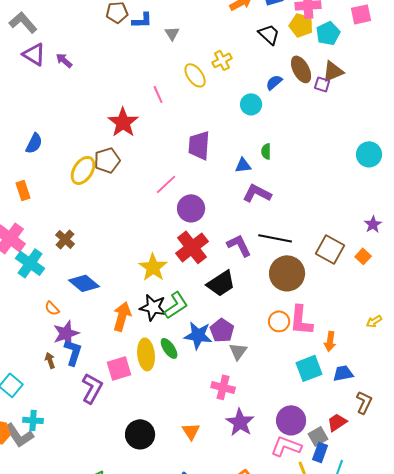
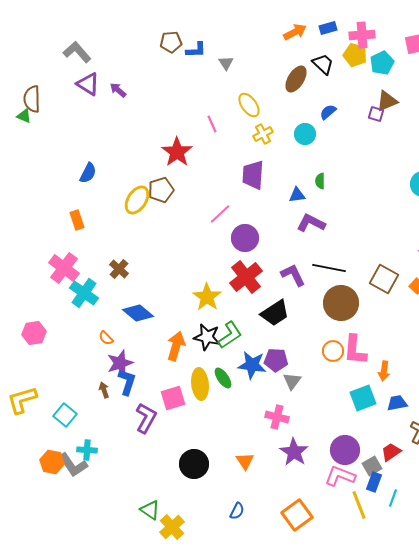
yellow cross: (222, 60) -> (263, 134), moved
brown ellipse: (301, 69) -> (296, 79), moved, turned 60
purple pentagon: (222, 330) -> (276, 360), turned -30

